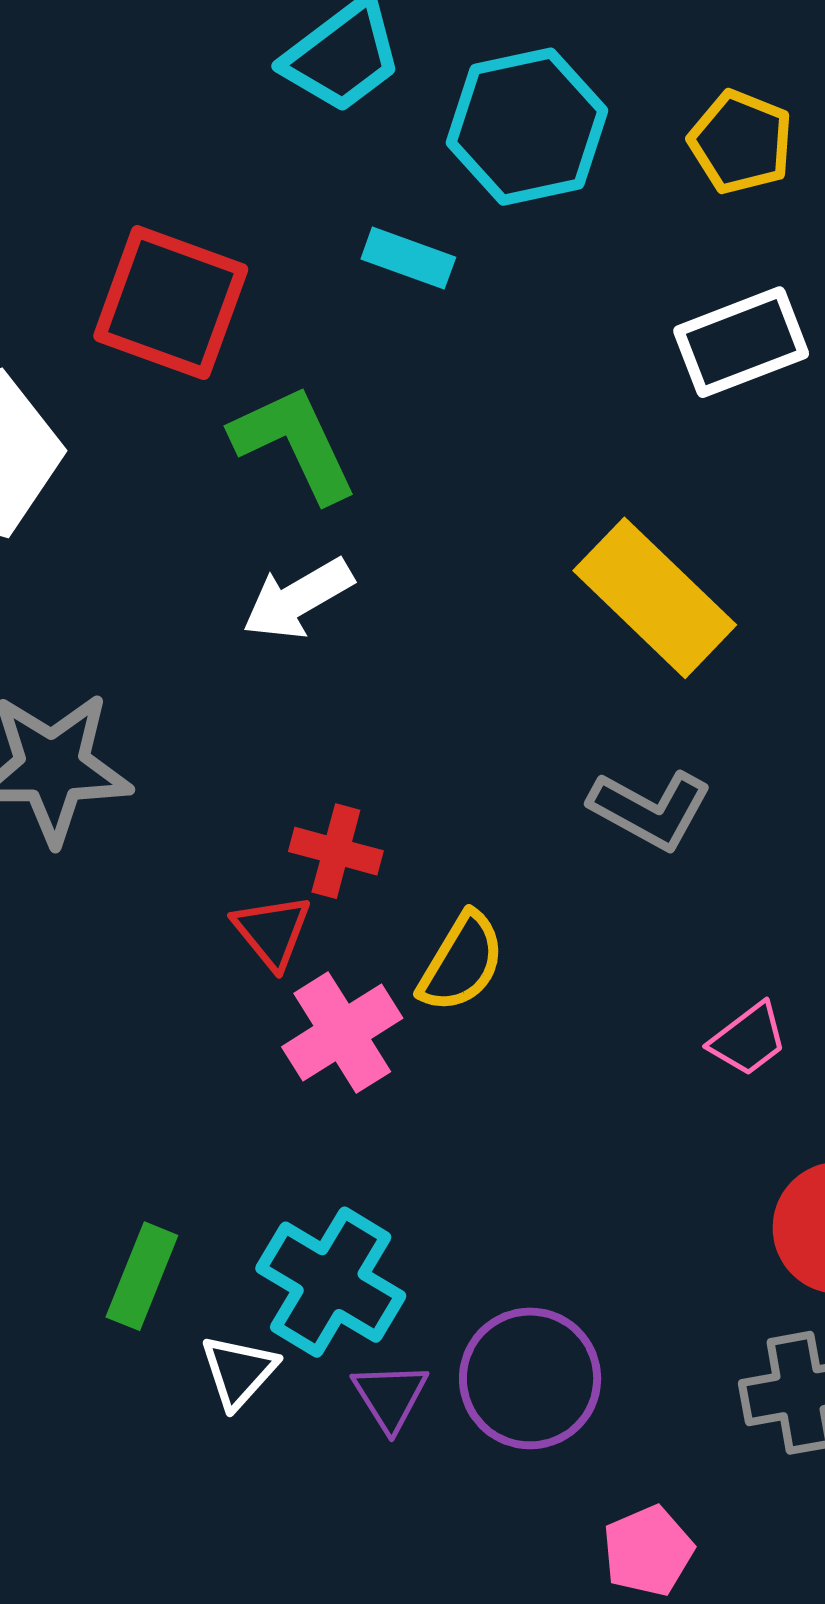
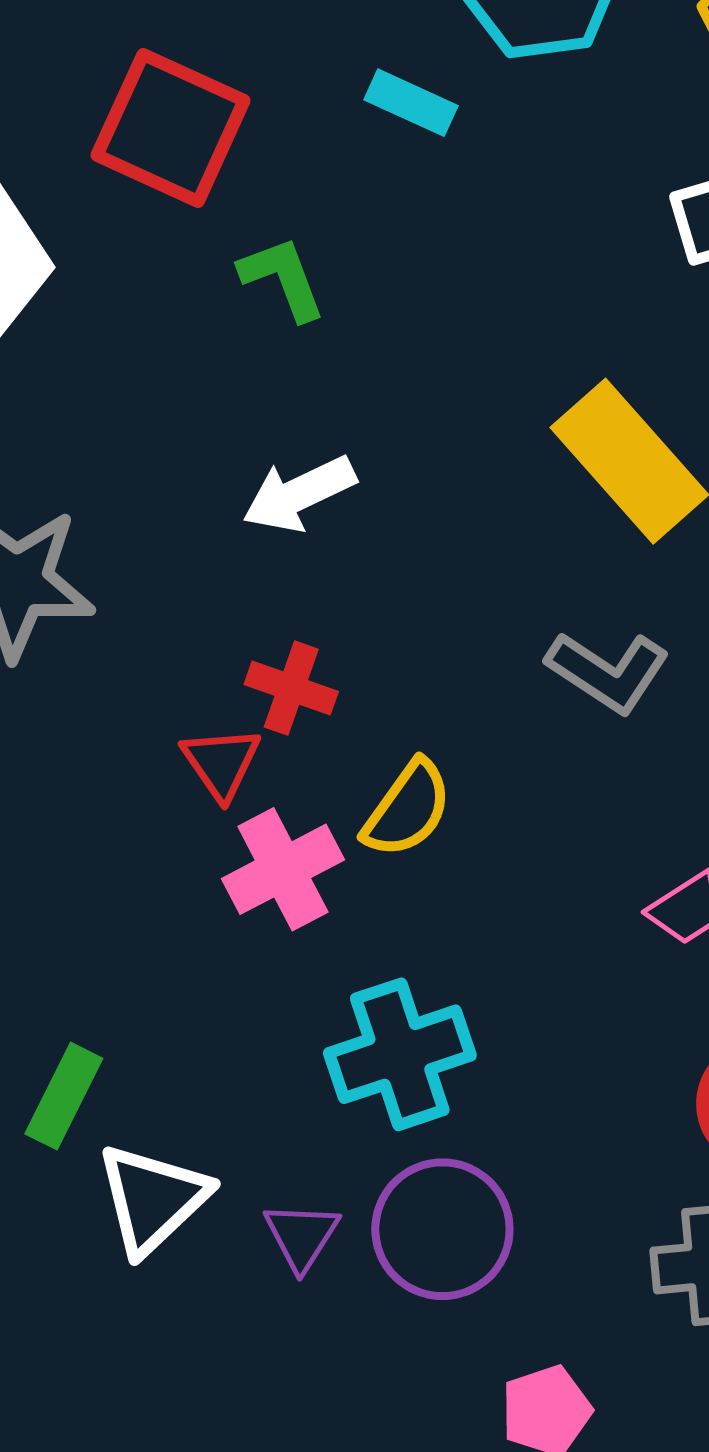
green L-shape: (294, 443) -> (282, 278), size x0.7
white arrow: (298, 599) -> (299, 494), moved
cyan cross: (331, 1282) -> (400, 1054), moved, turned 36
white triangle: (239, 1371) -> (153, 1199), size x1.5

